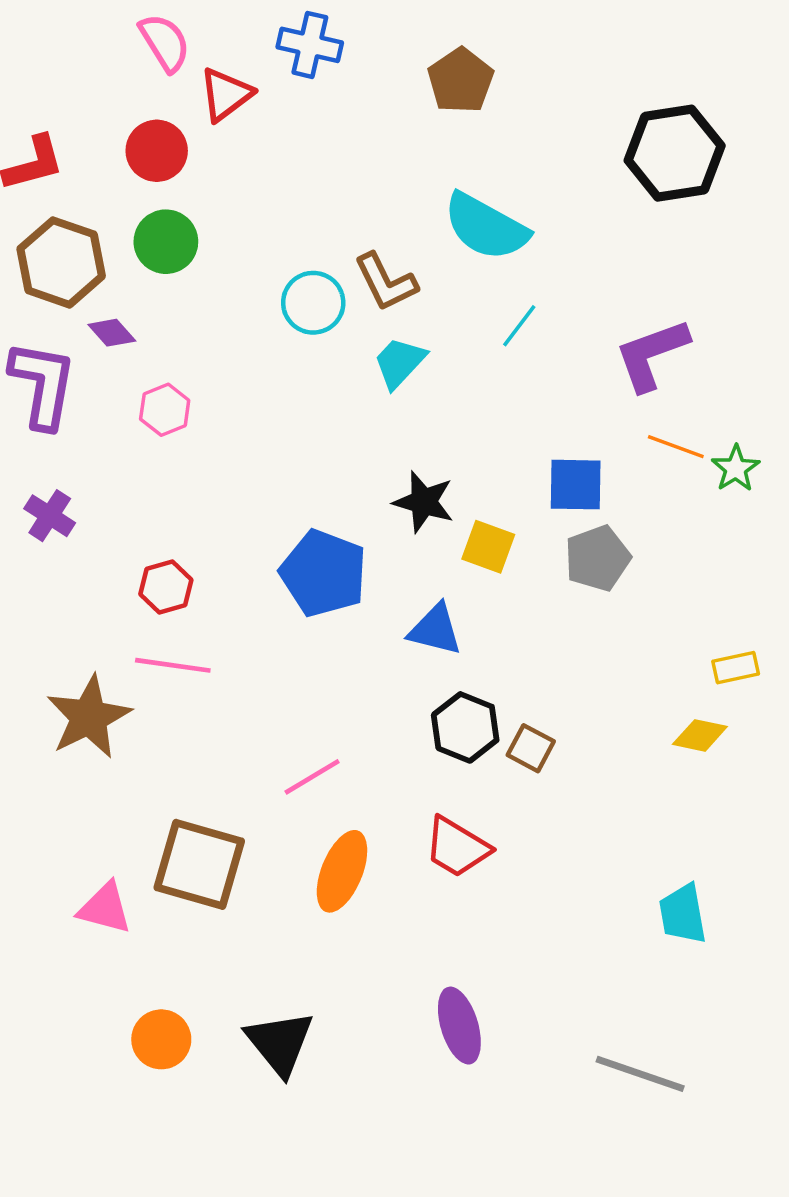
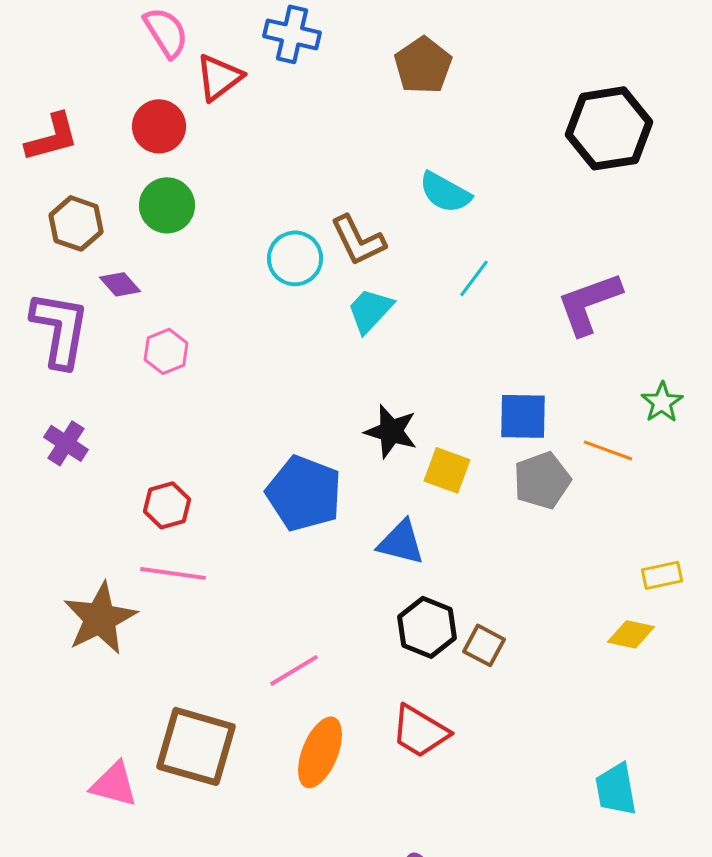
cyan semicircle: (486, 227) -> (445, 192), size x0.7
brown hexagon: (61, 262) -> (76, 223), size x0.7
orange line: (676, 447) -> (608, 450), moved

